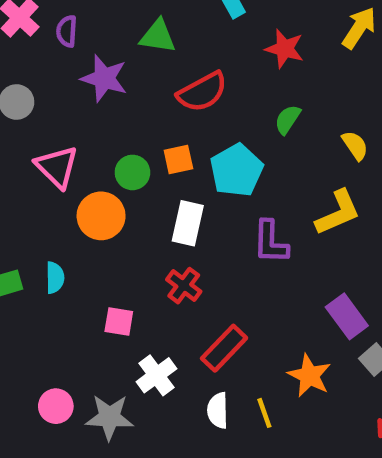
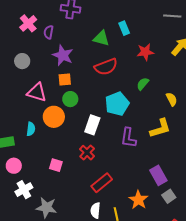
green triangle: (158, 36) -> (101, 38), moved
red star: (285, 49) -> (145, 52), turned -30
orange square: (178, 159) -> (65, 80), moved
pink triangle: (57, 167) -> (37, 92), turned -35
cyan semicircle: (55, 278) -> (31, 129), moved
white cross: (156, 375) -> (24, 190), moved
pink circle: (56, 406) -> (14, 166), moved

